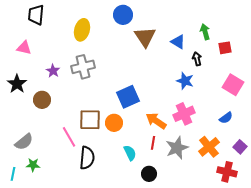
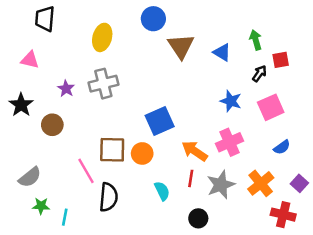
black arrow: (197, 59) -> (259, 74), moved, turned 48
pink square: (233, 85) -> (271, 107), moved, turned 35
cyan line: (13, 174) -> (65, 217), moved
black circle: (149, 174) -> (198, 218), moved

